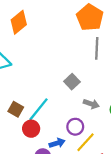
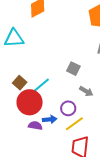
gray square: (72, 82) -> (73, 69), turned -32
red circle: (31, 129) -> (30, 102), size x1.6

